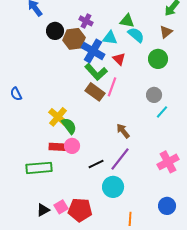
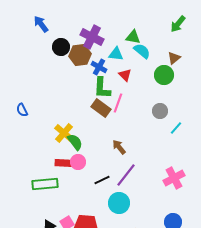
purple cross: (86, 21) -> (92, 37), size x1.6
brown triangle: (166, 32) -> (174, 58), moved
blue cross: (93, 51) -> (99, 67), size x0.7
green L-shape: (96, 72) -> (102, 88), turned 45
cyan line: (162, 112) -> (176, 128), moved
brown arrow: (123, 131) -> (119, 147), moved

